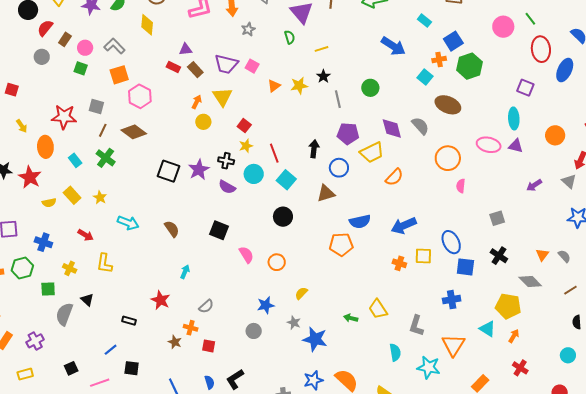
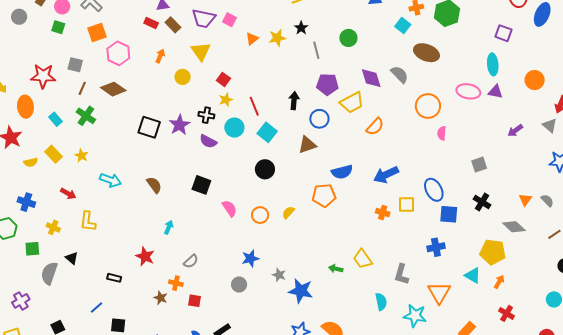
orange arrow: (197, 102) -> (160, 56), moved
yellow semicircle: (301, 293) -> (288, 212), moved

